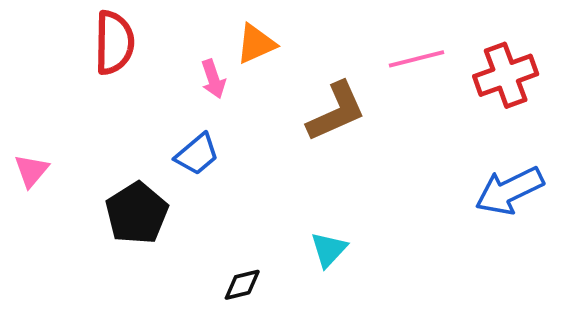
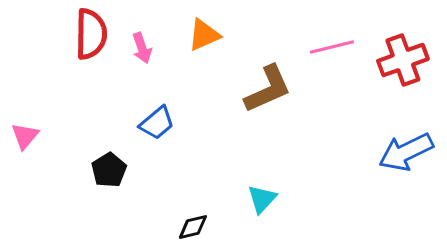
pink arrow: (213, 79) -> (142, 48), moved
black pentagon: (137, 213) -> (109, 170), size x0.7

